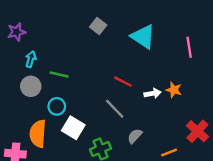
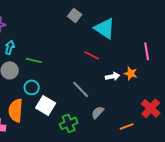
gray square: (98, 26) -> (75, 15), moved
pink line: (189, 47) -> (147, 51), moved
red line: (123, 82) -> (92, 55), moved

